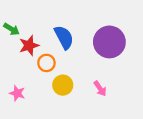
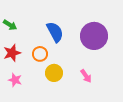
red star: (29, 45) -> (12, 53), moved

